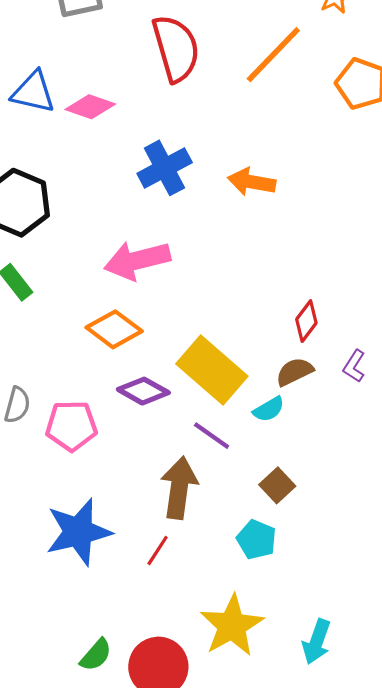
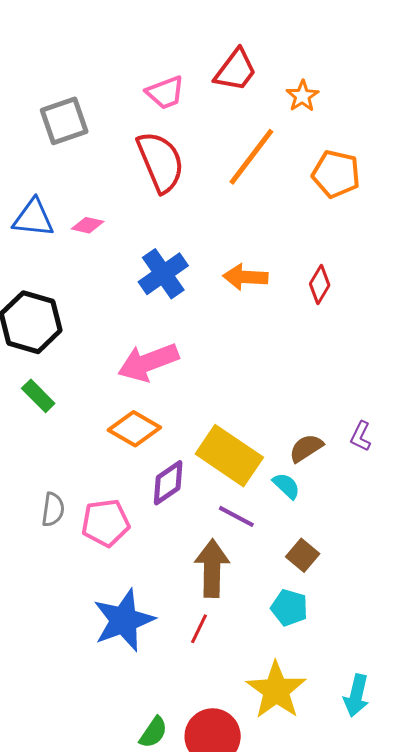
pink diamond: (90, 107) -> (88, 225), size x0.7
red diamond: (306, 321) -> (320, 285), moved
purple diamond: (143, 391) -> (168, 483), turned -57
cyan semicircle: (269, 409) -> (286, 486), turned -100

